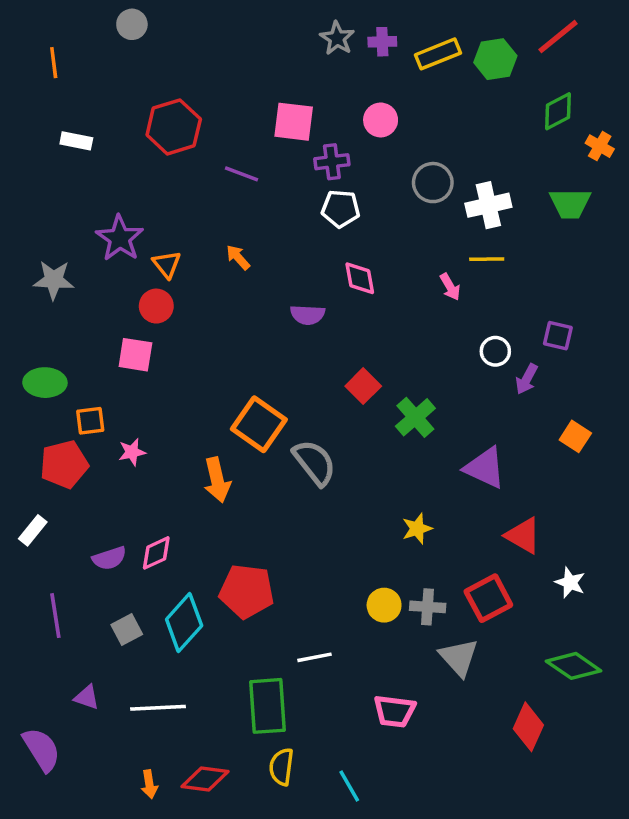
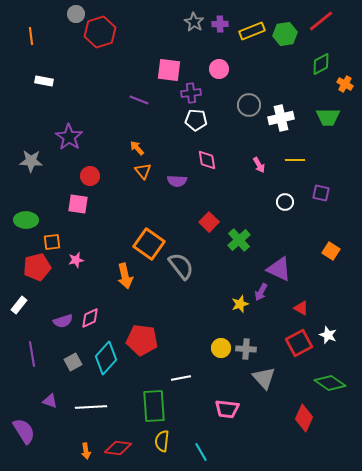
red hexagon: (174, 127) -> (100, 32), moved
yellow line: (487, 259) -> (295, 160), moved
orange triangle: (167, 264) -> (143, 171), moved
purple arrow: (527, 379) -> (261, 292), moved
red triangle: (523, 536) -> (301, 308), size x0.7
red square: (488, 598) -> (299, 343), moved

